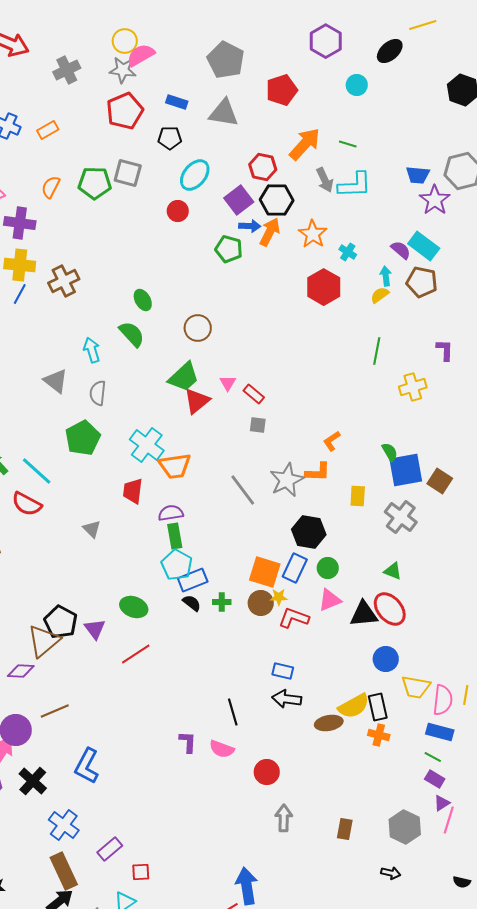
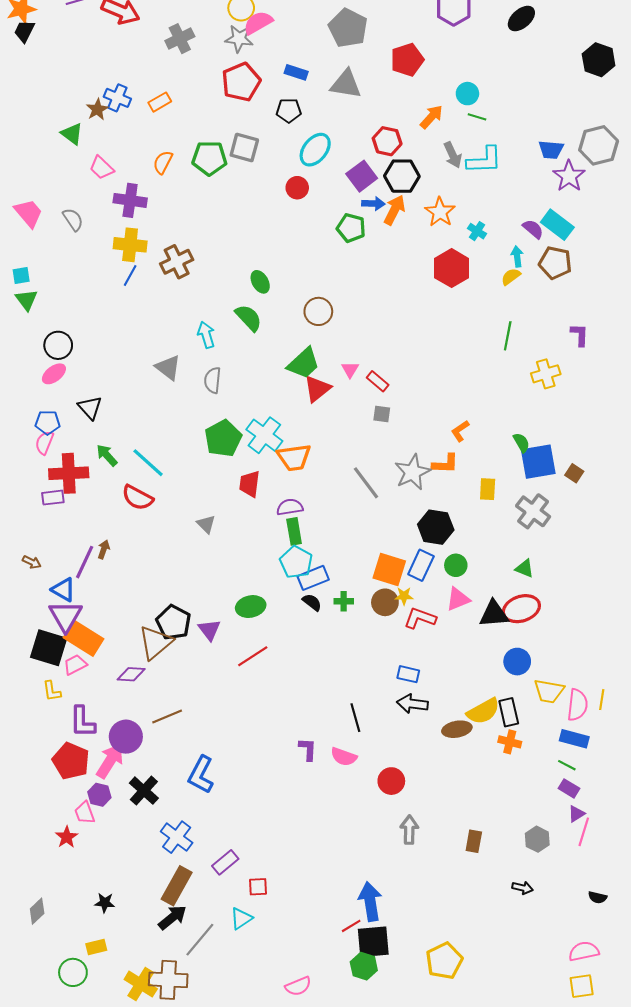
cyan circle: (357, 85) -> (467, 94), moved
orange arrow: (305, 144) -> (431, 117), size x0.7
green pentagon: (83, 438) -> (223, 438), moved
brown square: (440, 481) -> (574, 473), size x0.7
green ellipse: (134, 607) -> (251, 607), turned -32
red ellipse: (390, 609) -> (521, 609), turned -68
gray hexagon: (405, 827) -> (537, 839), size x0.7
brown rectangle: (64, 871) -> (177, 886), turned 54

